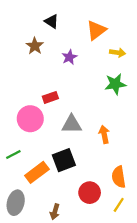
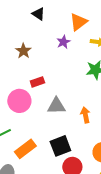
brown star: (35, 46) -> (23, 51), moved
purple star: (69, 57) -> (63, 42), moved
black square: (64, 160) -> (60, 146), moved

